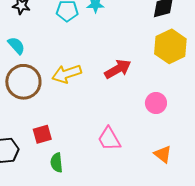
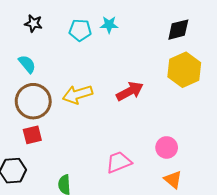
pink circle: (156, 103) -> (167, 147), moved
red square: (42, 134) -> (32, 135), moved
pink trapezoid: (109, 139) -> (119, 162), turned 96

